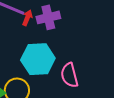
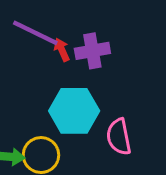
red arrow: (27, 18) -> (62, 50), turned -49

